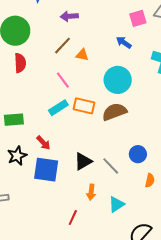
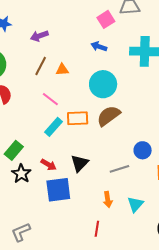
green rectangle: (14, 120) -> (14, 150), turned -30
black star: (17, 156) -> (21, 174), moved
black triangle: (83, 161) -> (80, 163), moved
gray line: (111, 166) -> (119, 169), turned -48

